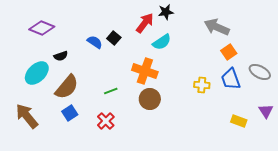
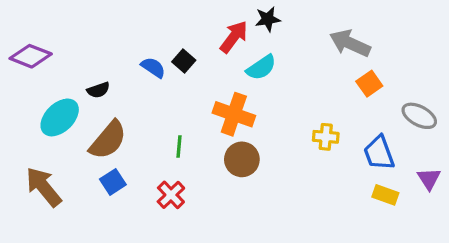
purple diamond: (42, 28) -> (31, 56), moved
blue trapezoid: (231, 79) -> (379, 153), moved
green line: (111, 91) -> (179, 146), turned -64

